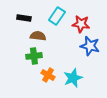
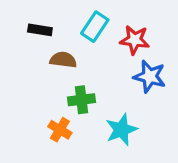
green cross: (34, 56) -> (81, 100), moved
orange cross: (48, 75) -> (60, 130), moved

